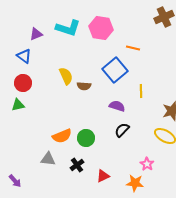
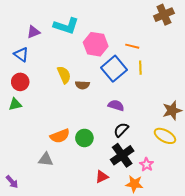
pink hexagon: (101, 28) -> (96, 44), moved
yellow line: (141, 91) -> (140, 68), moved
black cross: (77, 165) -> (122, 155), moved, size x1.6

